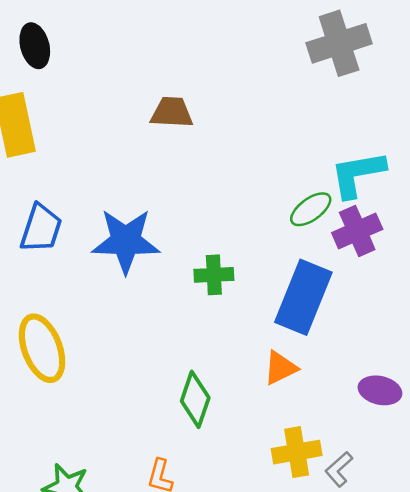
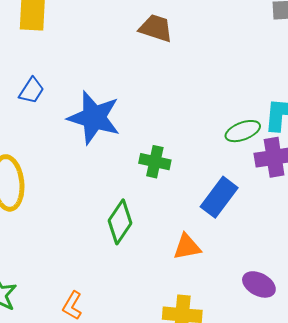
blue trapezoid: (41, 228) -> (31, 90), size x0.7
blue rectangle: (303, 297) -> (219, 197), size x0.7
green diamond: (195, 399) -> (120, 222), moved

